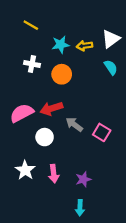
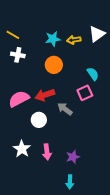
yellow line: (31, 25) -> (13, 35), moved
white cross: (32, 64) -> (18, 55), moved
cyan semicircle: (111, 67) -> (93, 74), moved
pink square: (102, 132) -> (85, 93), moved, turned 35

